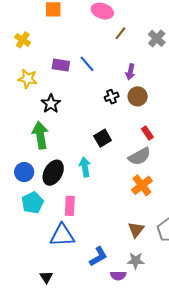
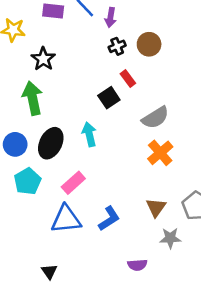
purple arrow: (130, 72) -> (110, 17), moved
red rectangle: (147, 133) -> (128, 78), moved
pink rectangle: (70, 206) -> (73, 183), turned 48
blue L-shape: (98, 257) -> (109, 219), moved
gray star: (136, 261) -> (170, 238), moved

